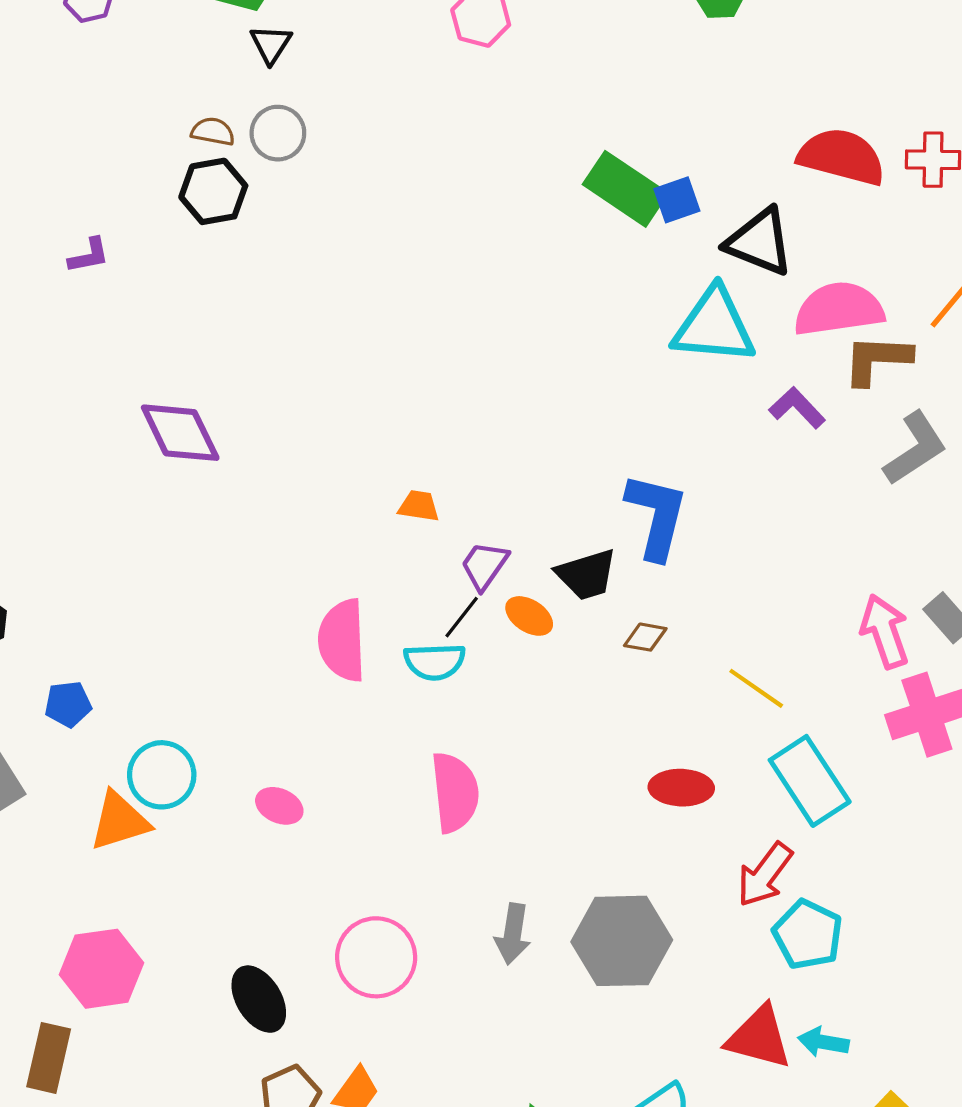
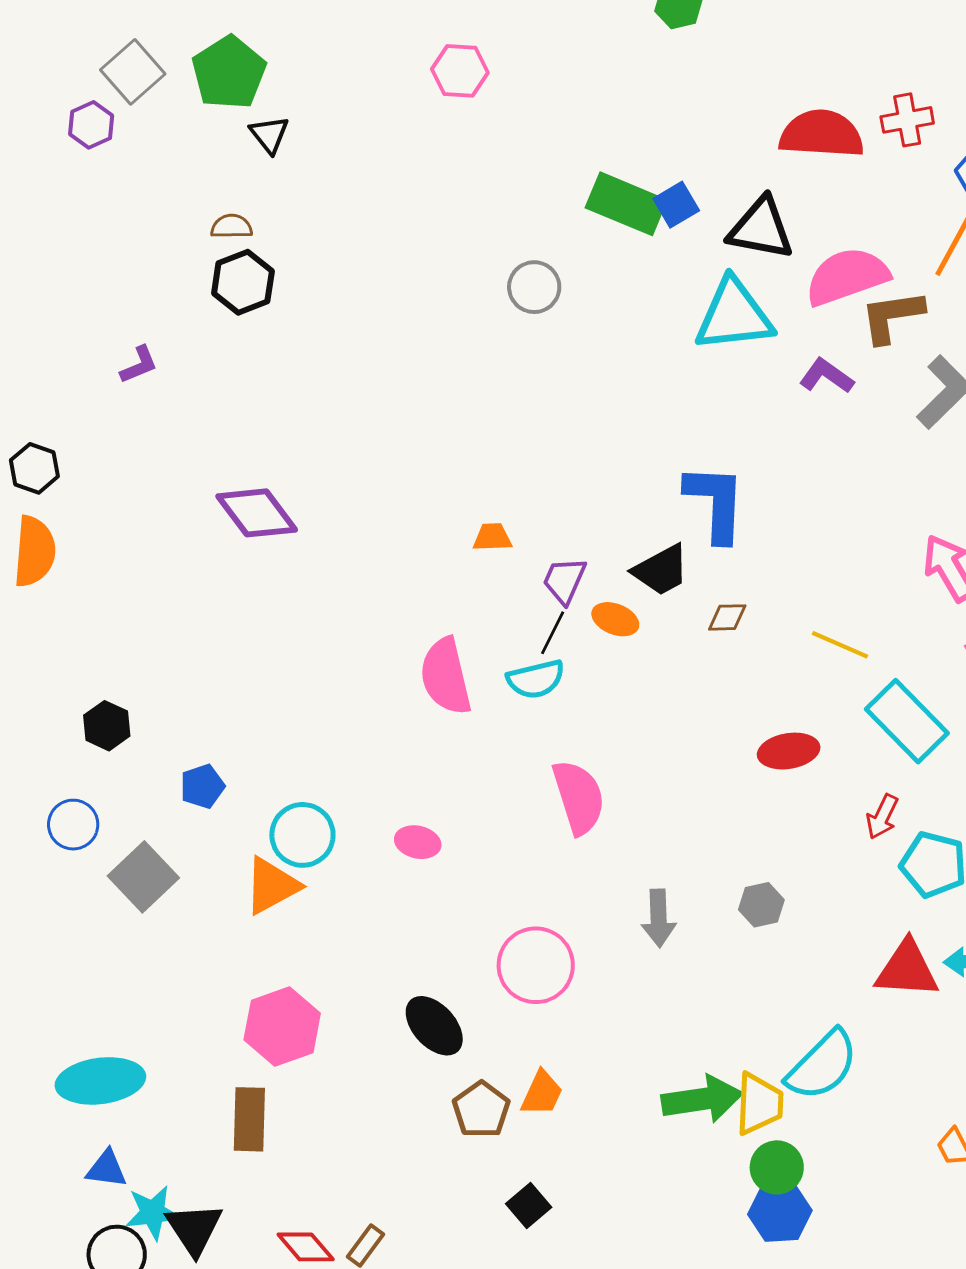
gray circle: (278, 133) -> (534, 287), moved
red arrow: (765, 875) -> (882, 817), size x0.7
gray hexagon: (622, 941) -> (761, 905), size x0.5

